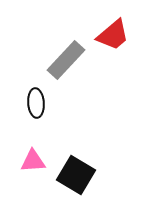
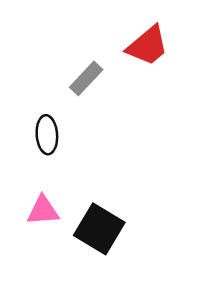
gray rectangle: (66, 60) -> (86, 78), size x0.7

